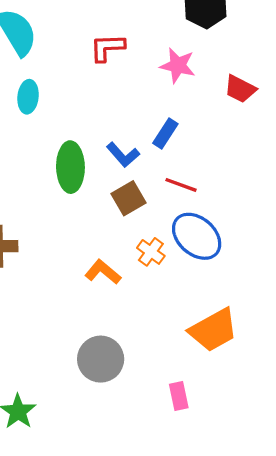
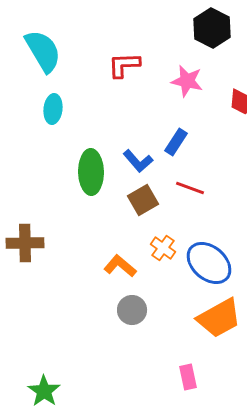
blue ellipse: (197, 236) -> (209, 263), moved
gray circle: (101, 359) -> (132, 310), moved, size x0.7

